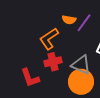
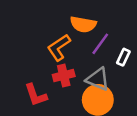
orange semicircle: (69, 20) -> (83, 24), size x1.5
purple line: (84, 23) -> (100, 44), moved

